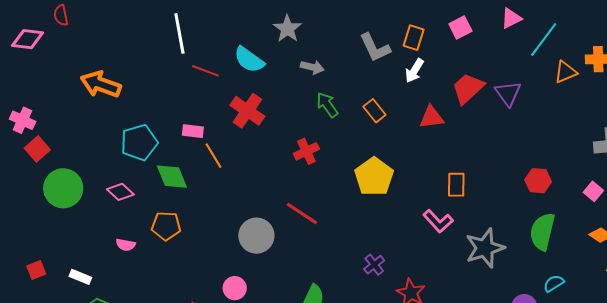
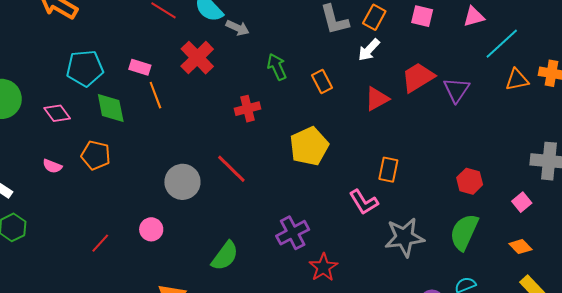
pink square: (460, 28) -> (422, 16), turned 30
gray arrow: (312, 67) -> (238, 28), moved
red triangle: (432, 117) -> (377, 99), turned -32
purple cross: (374, 265) -> (293, 233), size x1.5

